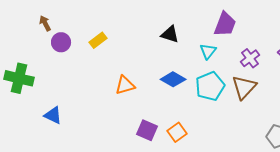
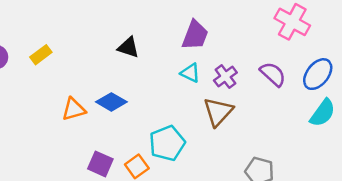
cyan triangle: (208, 51) -> (190, 73), moved, turned -42
blue diamond: (173, 79) -> (111, 102), moved
cyan pentagon: (210, 86) -> (167, 143), moved

